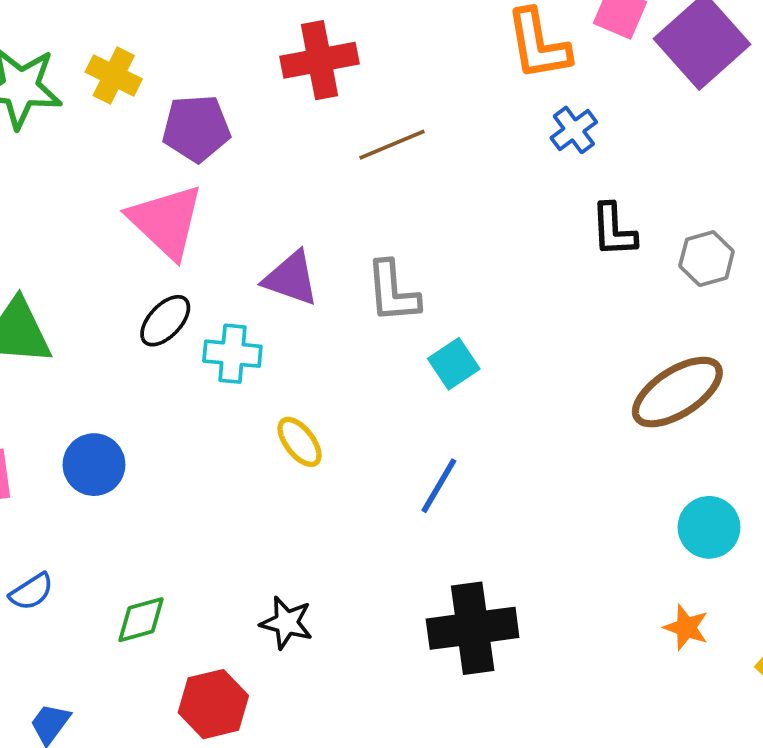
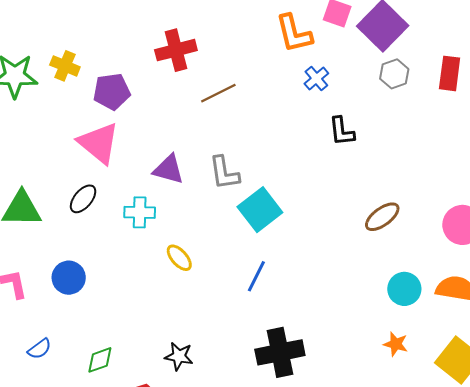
gray hexagon: (707, 259) -> (394, 74), moved
black ellipse: (165, 321) -> (83, 199), moved
cyan square: (454, 364) -> (260, 210), size x1.6
brown ellipse: (677, 392) -> (382, 217), size x0.7

